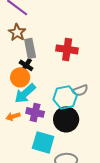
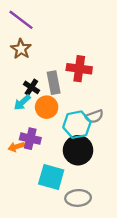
gray rectangle: (30, 48) -> (54, 83), moved
orange circle: (20, 77) -> (47, 107), moved
cyan arrow: (25, 93) -> (22, 102), moved, size x0.7
purple cross: (35, 112) -> (30, 139), moved

